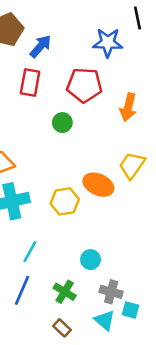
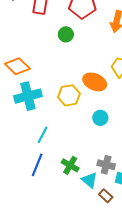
cyan circle: (91, 260) -> (100, 118), moved
cyan triangle: (105, 320) -> (89, 180), moved
brown rectangle: (62, 328) -> (106, 196), moved

